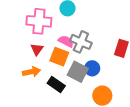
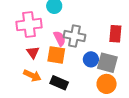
pink semicircle: (66, 41) -> (60, 39), turned 49
orange arrow: (31, 72) -> (32, 76), turned 48
gray square: (78, 72) -> (107, 63), moved

